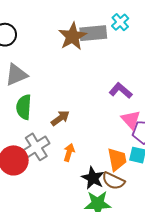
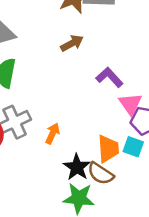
purple L-shape: (121, 91) -> (109, 77), moved
brown arrow: (60, 118) -> (72, 43), moved

